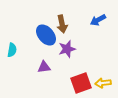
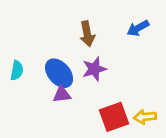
blue ellipse: (46, 35) -> (59, 73), moved

